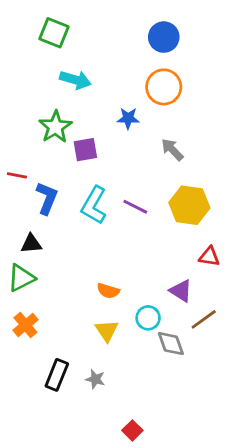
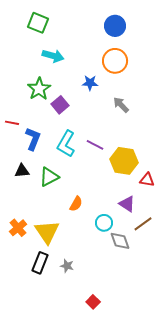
purple square: (85, 150) -> (60, 105), turned -30
yellow hexagon: (189, 205) -> (124, 161), moved
green triangle: (21, 278) -> (49, 177), moved
orange semicircle: (108, 291) -> (76, 204), turned -77
yellow triangle: (107, 331) -> (47, 232), moved, size x1.5

